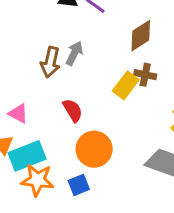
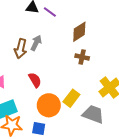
yellow rectangle: (126, 85) -> (71, 98), moved
blue square: (79, 185) -> (39, 128), turned 32

